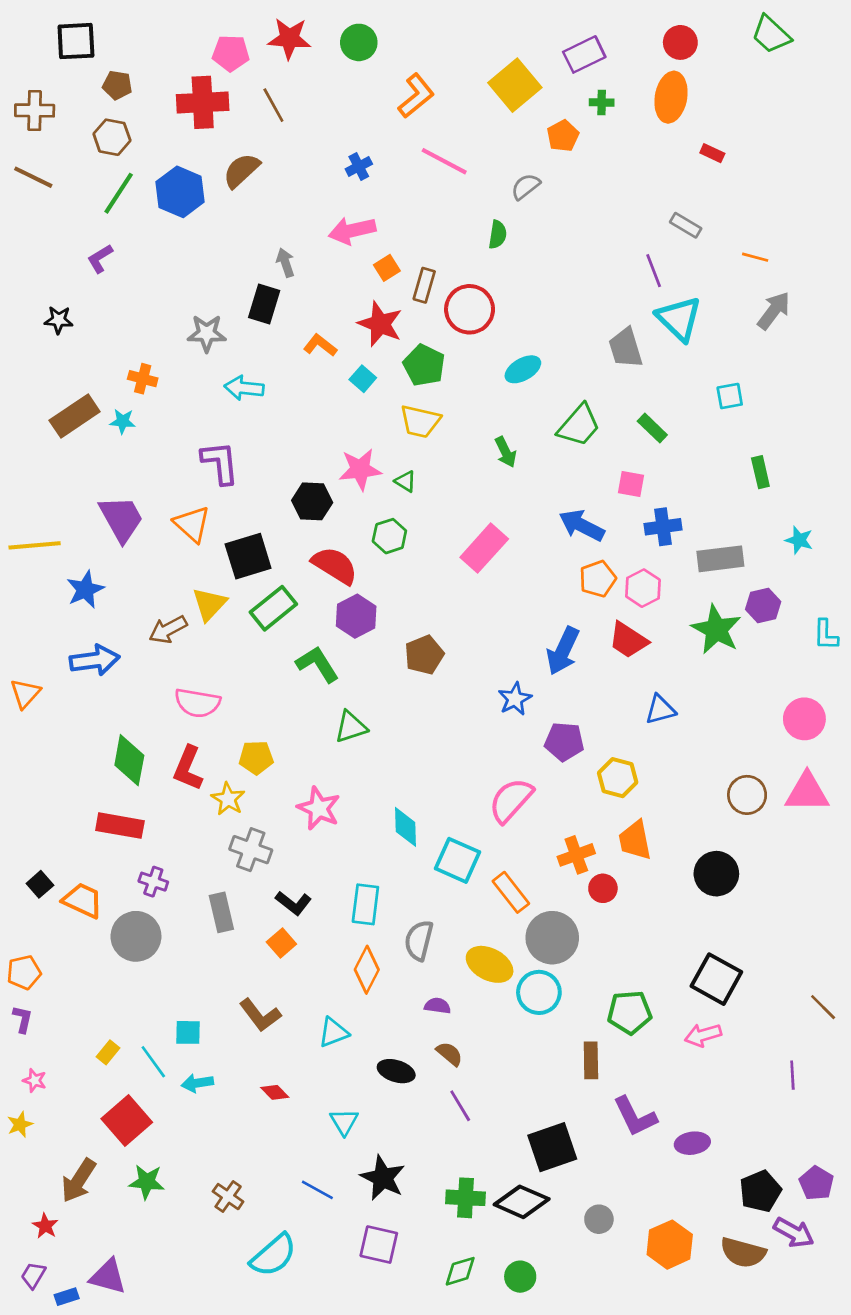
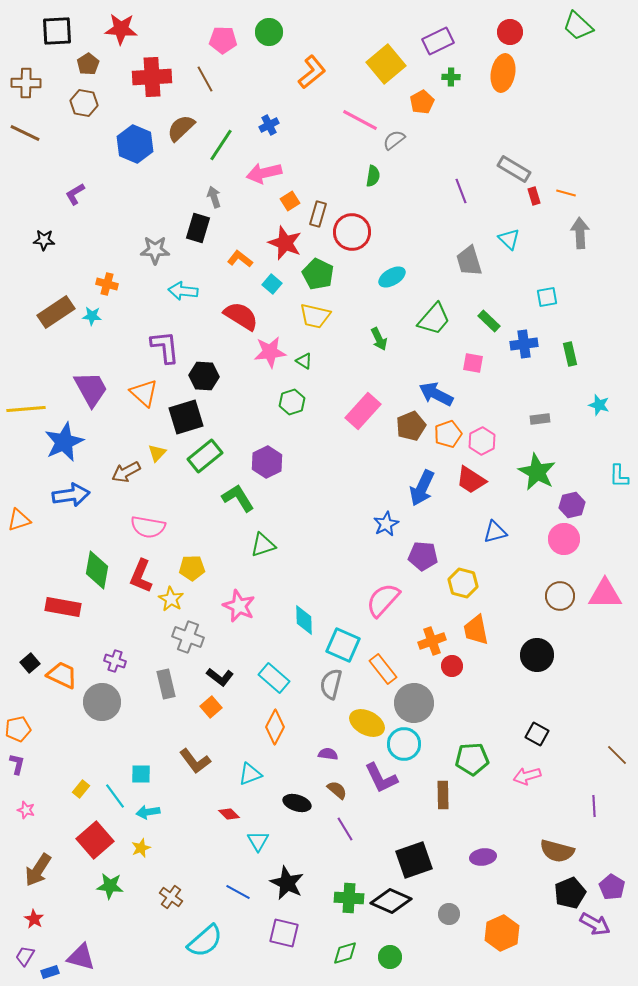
red star: (289, 38) -> (121, 29), moved
pink pentagon: (231, 53) -> (223, 40), moved
brown pentagon: (117, 85) -> (88, 64), turned 30
red rectangle: (712, 153) -> (534, 196), moved, turned 48
pink line: (444, 161) -> (360, 120), moved
green line: (119, 193) -> (221, 145), moved
gray rectangle: (686, 225) -> (514, 169), size x1.4
purple line: (654, 271) -> (461, 191), moved
gray arrow: (774, 311) -> (580, 233), turned -40
cyan triangle: (679, 319) -> (509, 239), size x0.6
black hexagon: (312, 501) -> (204, 376), moved
blue cross: (663, 527) -> (524, 344), moved
gray rectangle: (720, 559) -> (540, 419), size x0.6
red semicircle: (335, 565) -> (241, 316), moved
blue star: (85, 589) -> (64, 442), size x1.4
yellow triangle: (209, 604) -> (157, 453), size x0.7
purple hexagon: (763, 605) -> (572, 505), moved
brown pentagon: (424, 655) -> (411, 426), moved
orange triangle: (25, 694) -> (19, 520), turned 30
pink circle: (804, 719) -> (564, 539), moved
red rectangle: (120, 826) -> (63, 607), moved
cyan rectangle: (365, 904) -> (274, 678), turned -56
gray semicircle: (419, 940) -> (331, 684), moved
black square: (716, 979) -> (537, 734), size x0.6
red diamond: (275, 1092) -> (229, 814), moved
purple L-shape: (635, 1116) -> (381, 778), moved
yellow star: (20, 1124) -> (141, 848), moved
purple ellipse: (692, 1143) -> (483, 857), moved
brown arrow: (79, 1181) -> (38, 870), moved
brown semicircle: (743, 1253) -> (557, 851), moved

